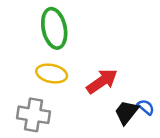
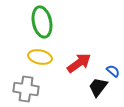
blue semicircle: (146, 107) -> (113, 71), moved

